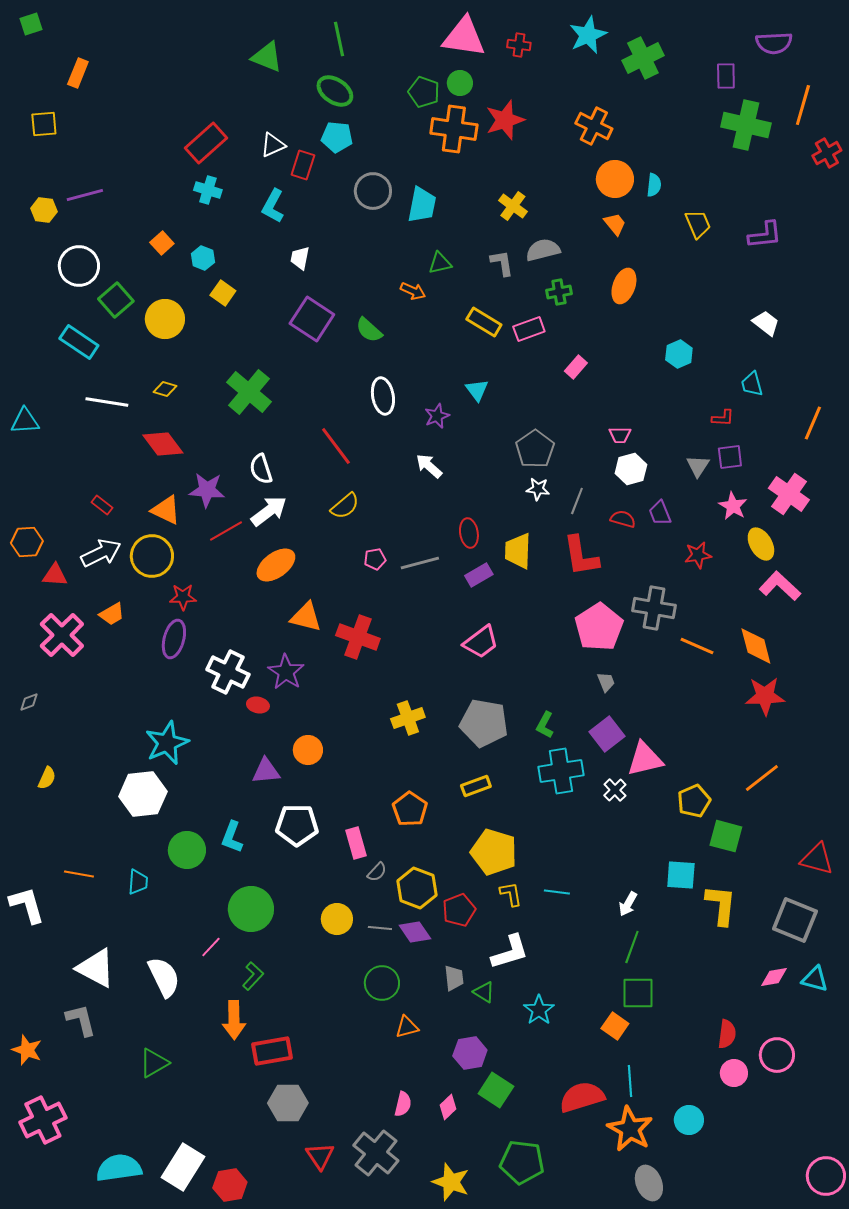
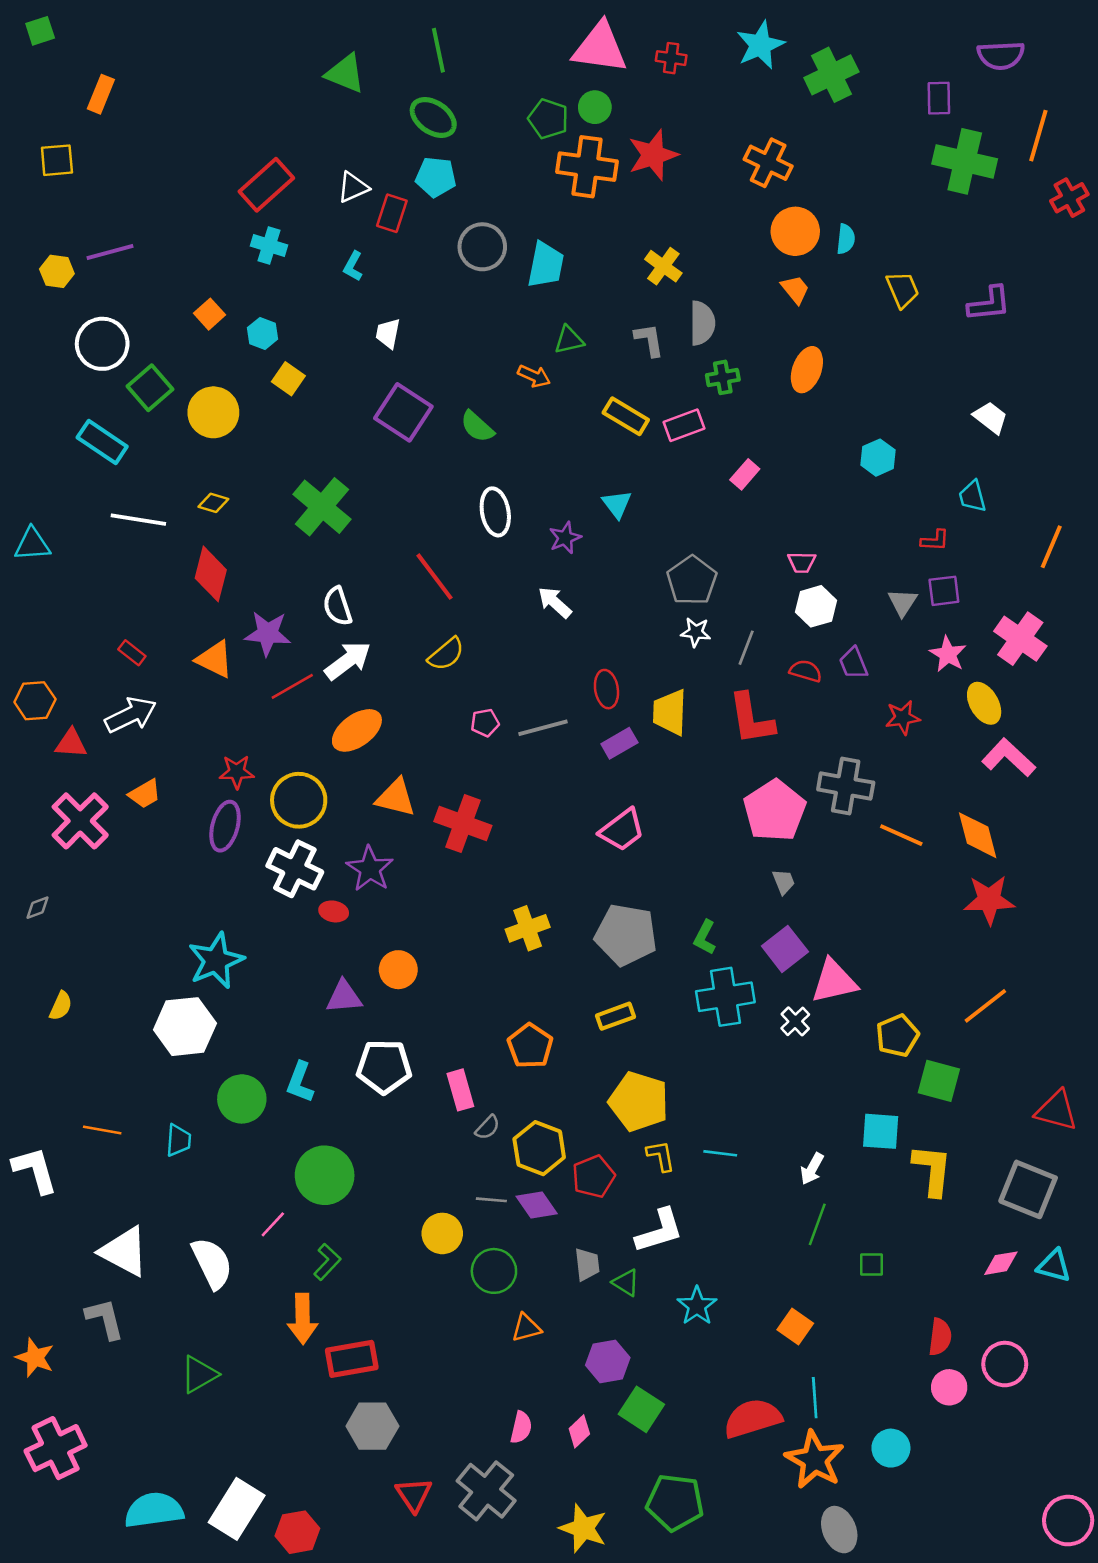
cyan L-shape: (273, 206) -> (353, 266), size x0.7
gray semicircle: (543, 250) -> (702, 323), turned 104
red diamond: (163, 444) -> (211, 574), turned 51
yellow circle: (152, 556) -> (299, 800), moved
yellow circle: (337, 919) -> (442, 1233), moved
green square: (638, 993) -> (872, 1264), moved, size x0.6

